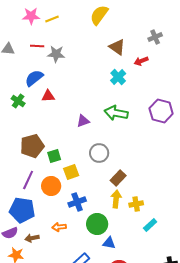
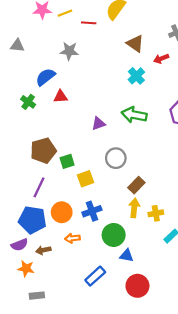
red line: (37, 46) -> (89, 23), moved
orange circle: (51, 186) -> (62, 212), moved

